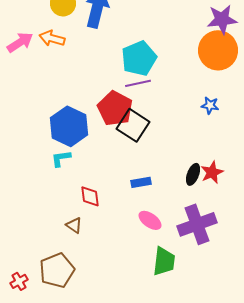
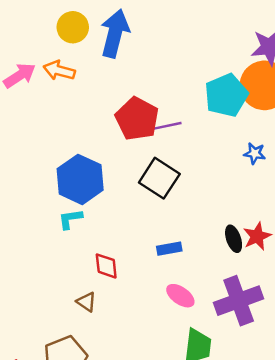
cyan pentagon: (139, 58) -> (226, 95), moved
red pentagon: (115, 108) -> (137, 119), moved
black ellipse: (193, 174) -> (234, 239), turned -40

